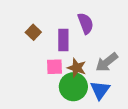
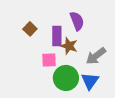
brown star: (77, 68) -> (69, 46), moved

